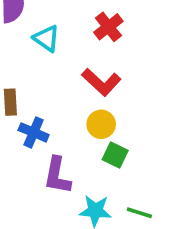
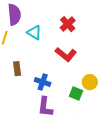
yellow circle: (101, 124) -> (90, 82), moved
blue cross: (34, 132) -> (43, 82), moved

